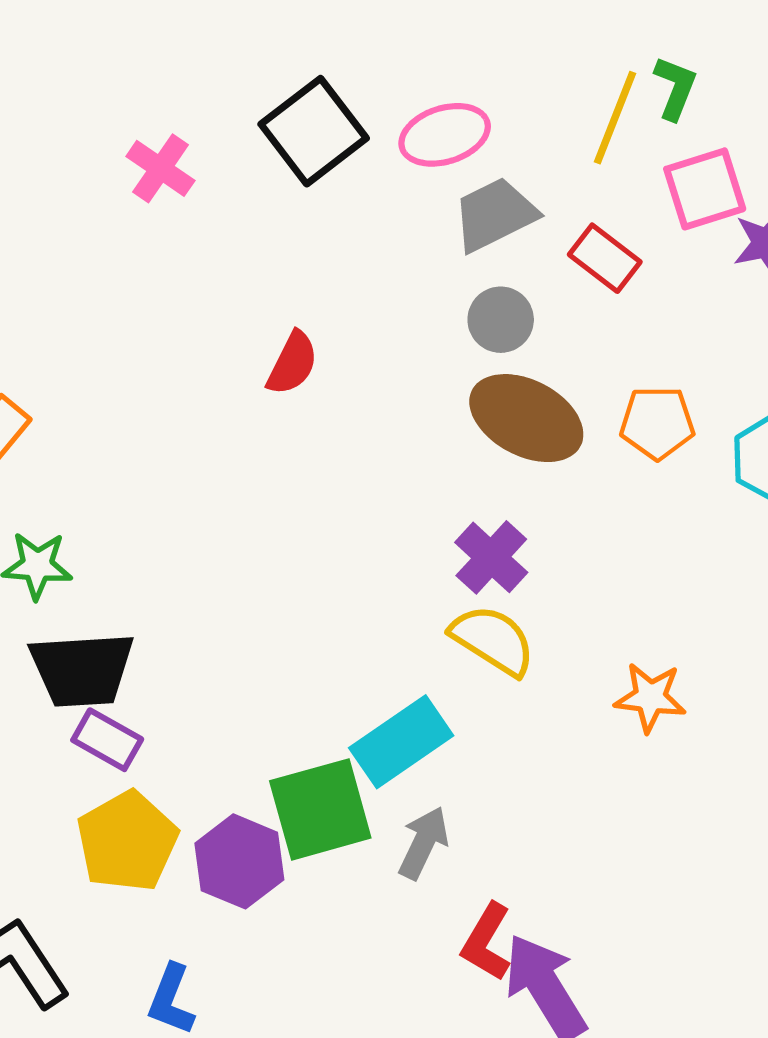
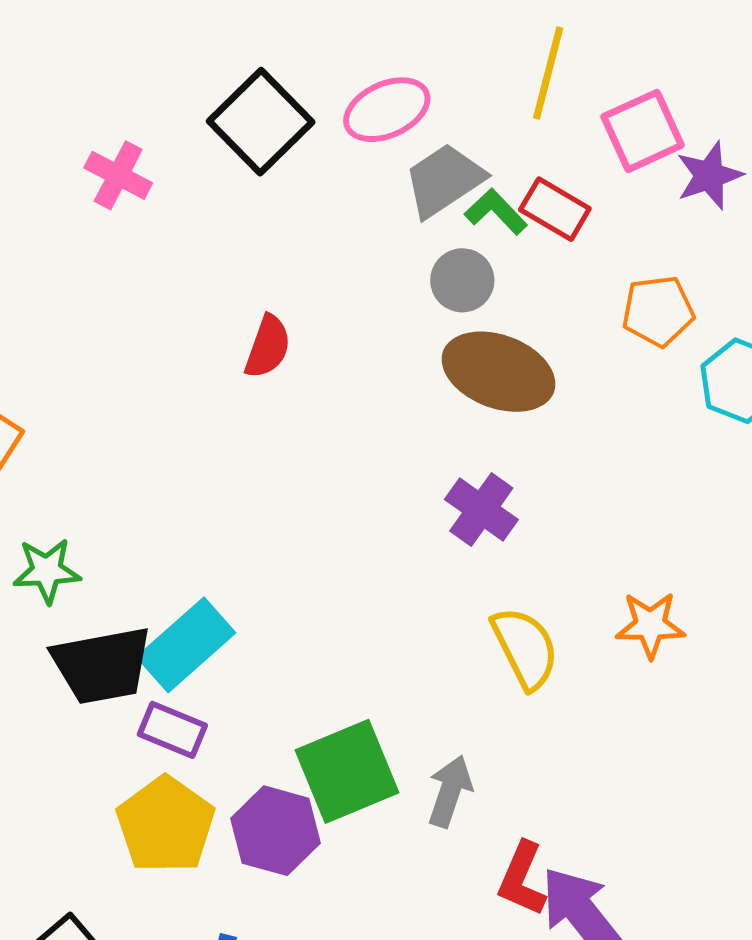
green L-shape: (675, 88) -> (496, 212), moved, turned -58
orange pentagon: (657, 423) -> (658, 311), moved
yellow semicircle: (493, 640) -> (525, 648), moved, turned 38
purple rectangle: (107, 740) -> (172, 730), moved
cyan rectangle: (401, 742) -> (186, 645), moved

